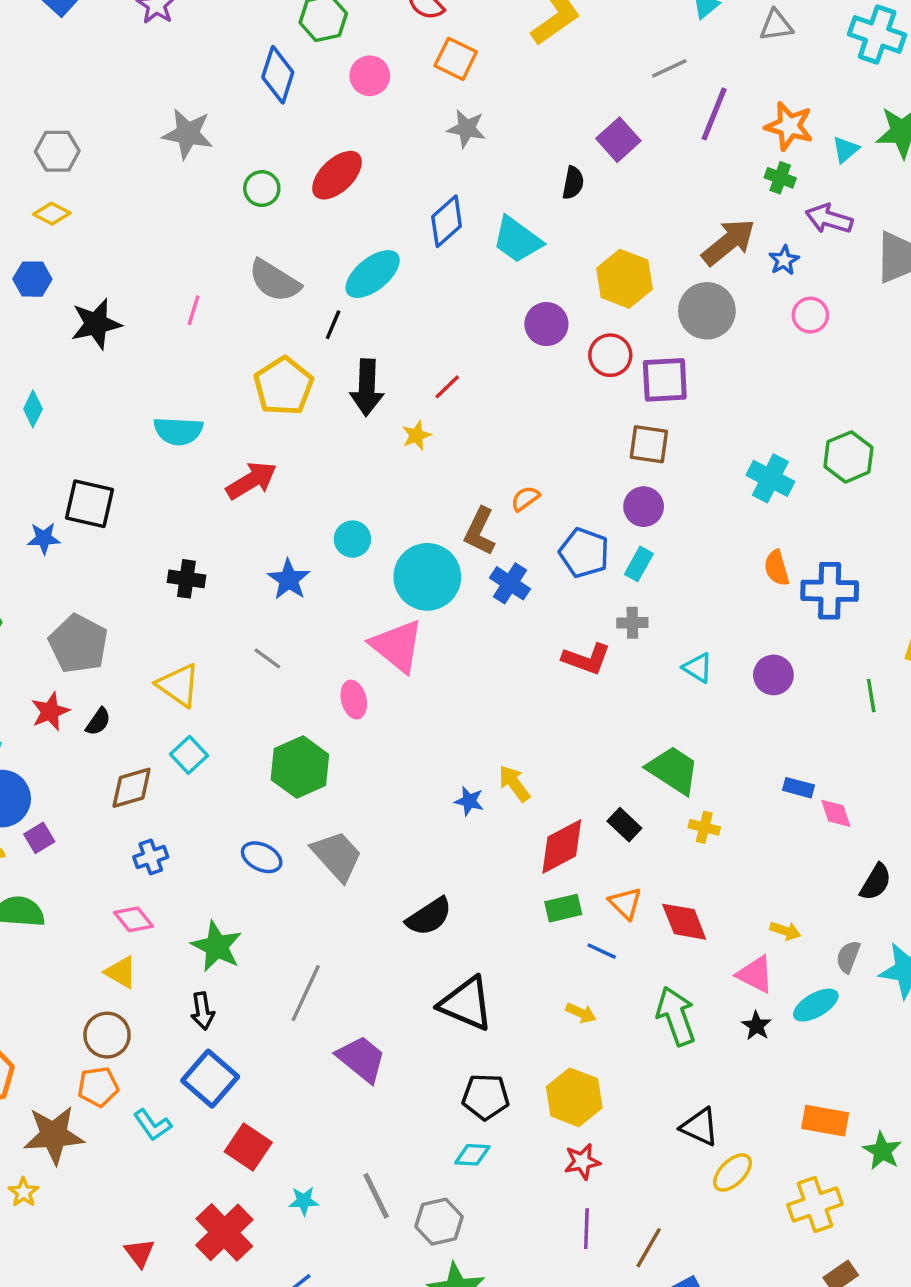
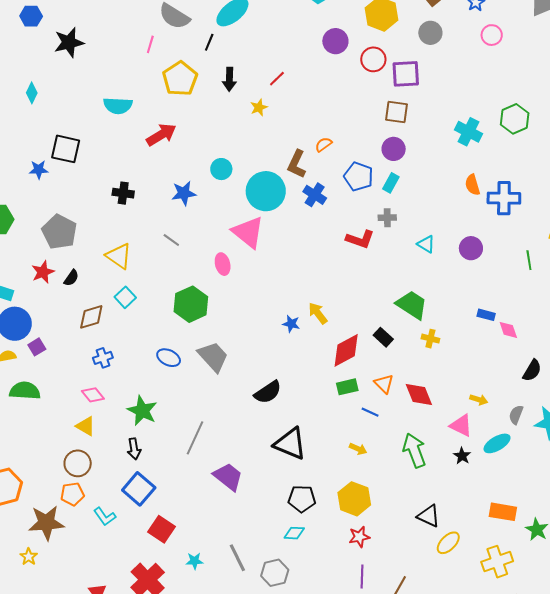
pink line: (194, 310) -> (150, 44), moved
gray circle: (707, 311) -> (430, 33), size x0.7
black arrow: (367, 388) -> (229, 79), size x0.7
blue star: (289, 580) -> (184, 193), turned 30

